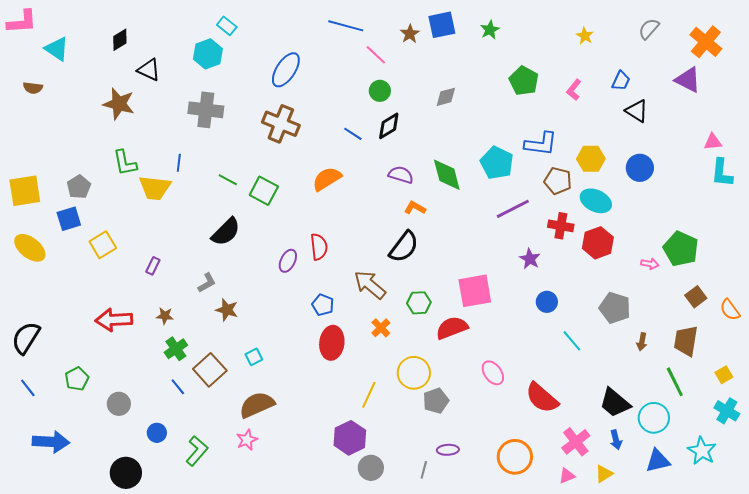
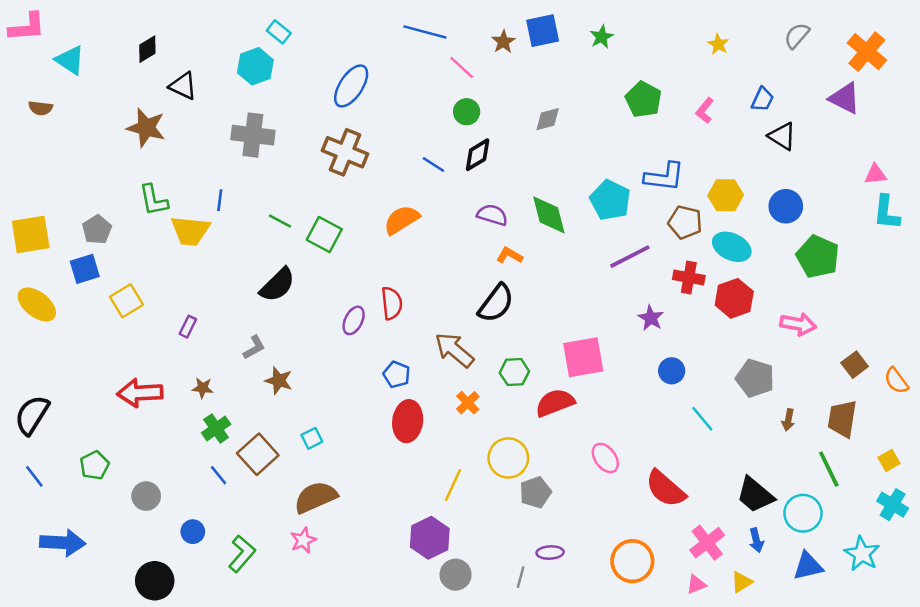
green pentagon: (681, 249) -> (818, 257), moved
pink arrow: (650, 264) -> (798, 324), size x1.6

